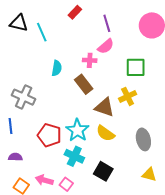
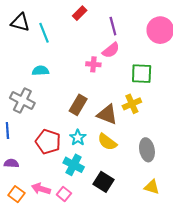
cyan semicircle: (57, 68) -> (40, 71), moved, turned -105
brown rectangle: (84, 84) -> (78, 105), moved, turned 66
cyan star: (77, 130) -> (78, 138), size x0.7

